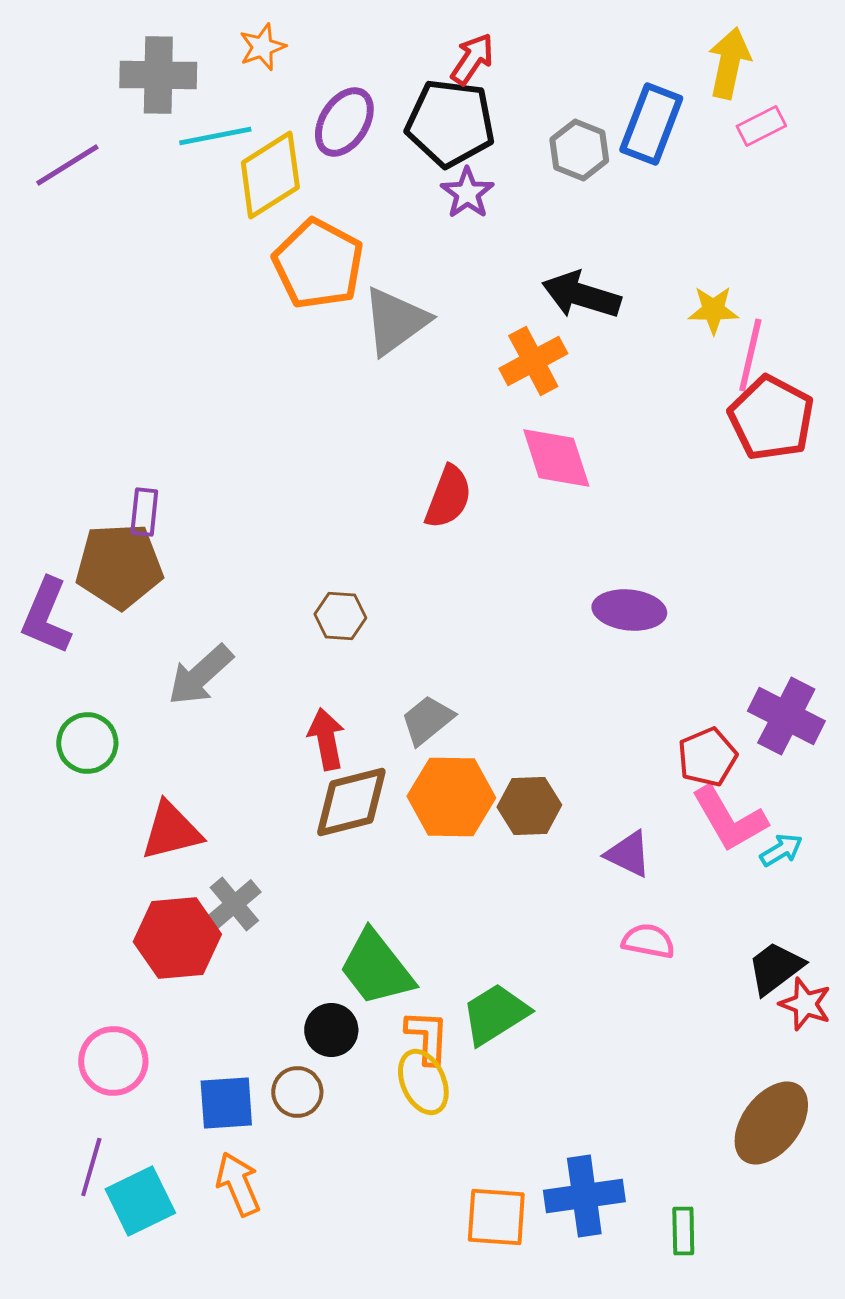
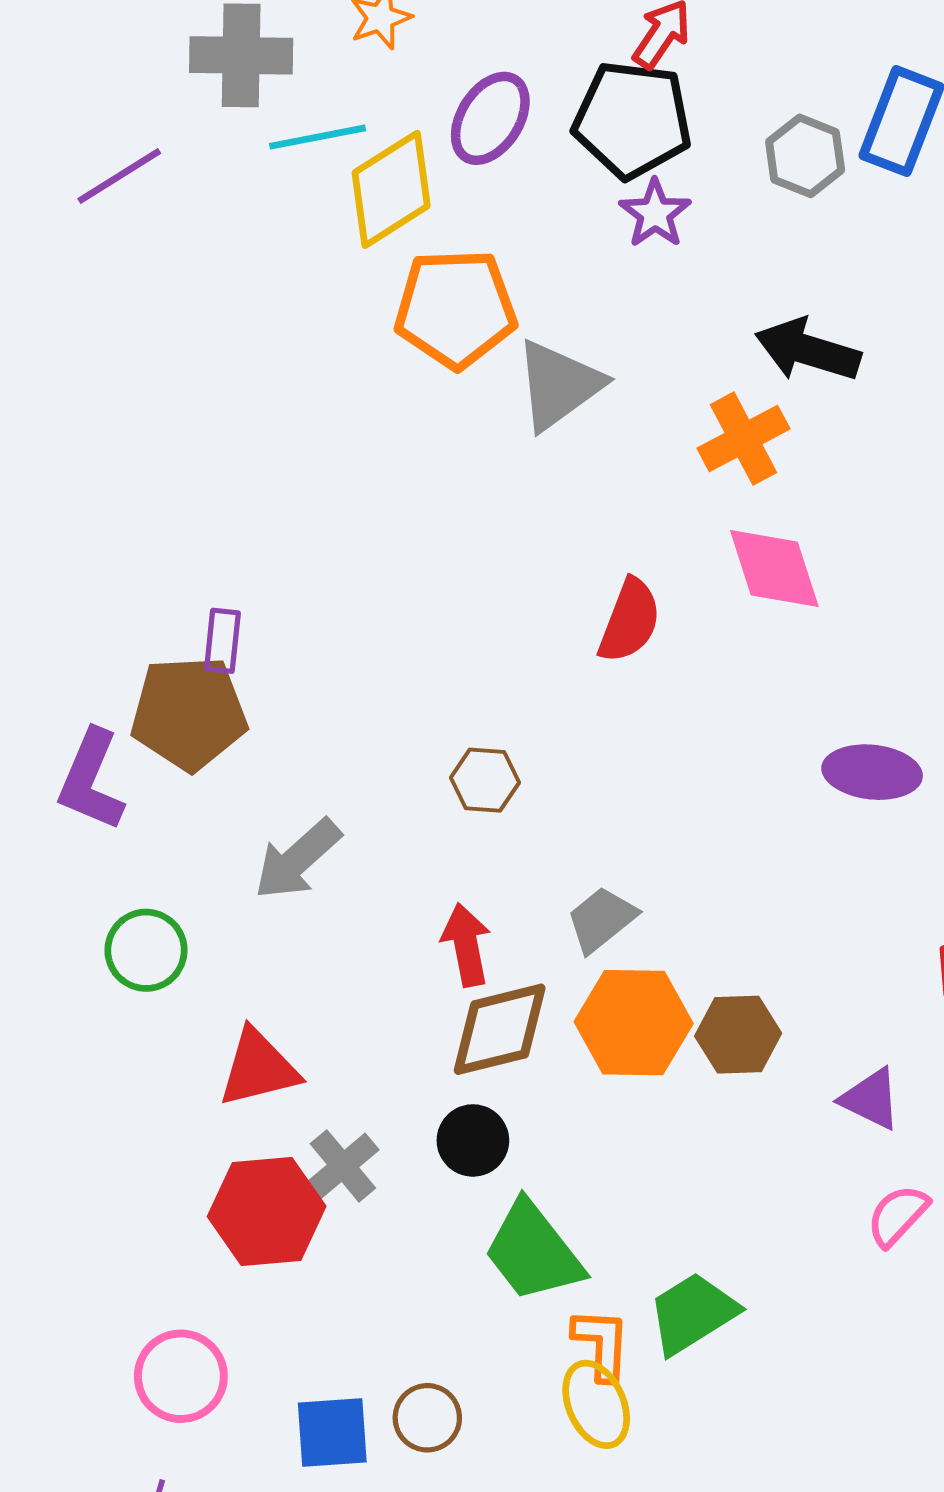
orange pentagon: (318, 264) -> (455, 309), turned -30
pink semicircle: (648, 941) -> (898, 1215), turned -58
black circle: (331, 1030) -> (473, 1140), moved

